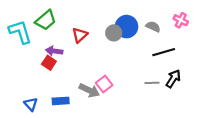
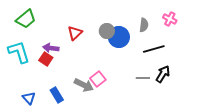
green trapezoid: (46, 20) -> (26, 19), moved
blue circle: (126, 27) -> (119, 37), moved
gray semicircle: (153, 27) -> (144, 25), turned 72
cyan L-shape: (20, 32) -> (19, 52), moved
blue rectangle: (61, 101) -> (57, 95), turned 63

